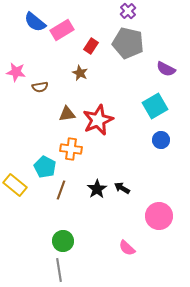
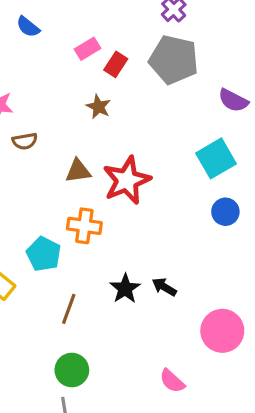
blue semicircle: (35, 22) -> (28, 27), size x0.7
pink rectangle: (62, 30) -> (88, 49), moved, size x0.7
brown semicircle: (40, 87) -> (25, 141), moved
brown line: (61, 190) -> (69, 309), moved

